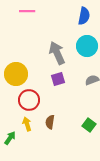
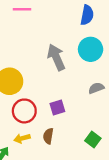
purple square: (58, 79) -> (57, 108), moved
yellow arrow: (27, 124) -> (22, 138), turned -88

